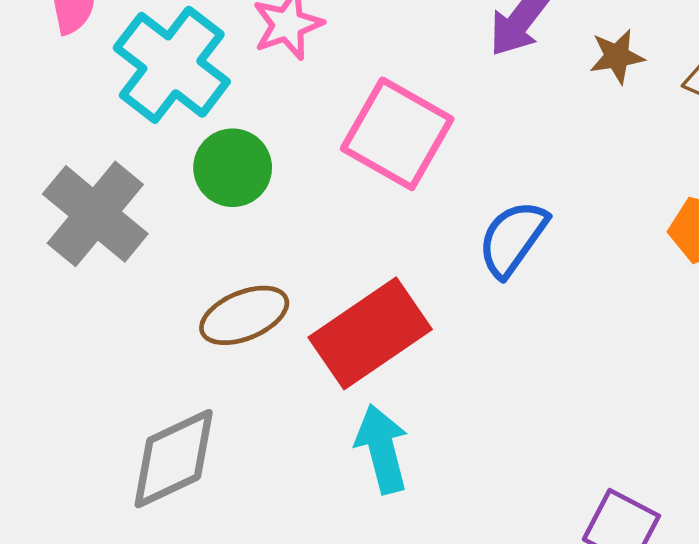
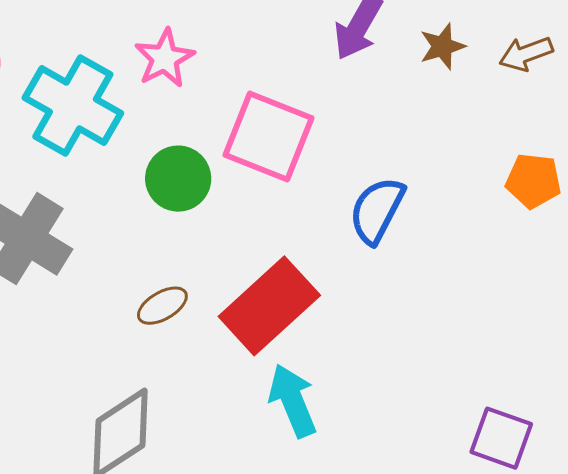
green circle: (233, 168) -> (178, 179), moved
brown ellipse: (244, 315) -> (162, 306), size x0.7

